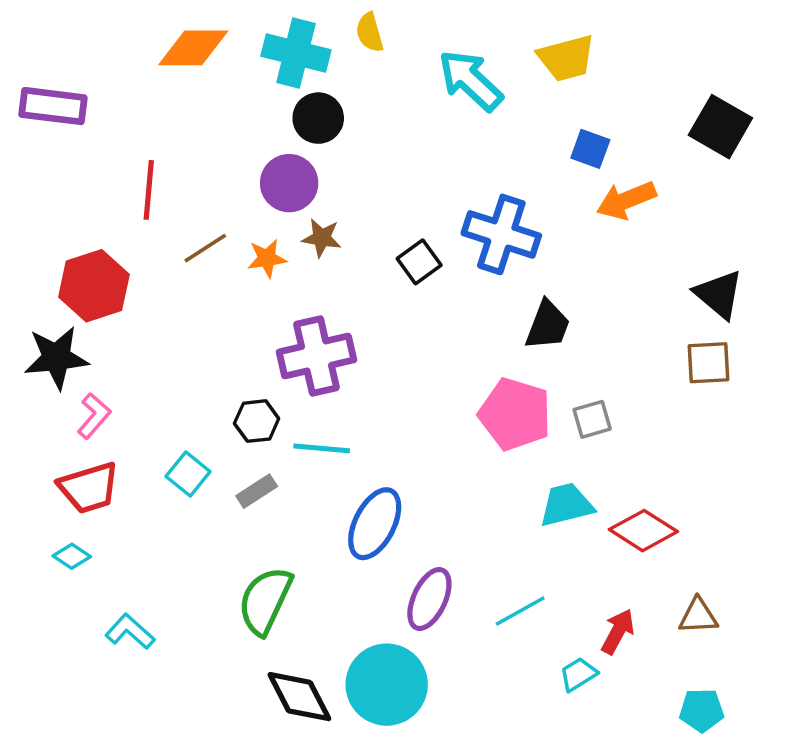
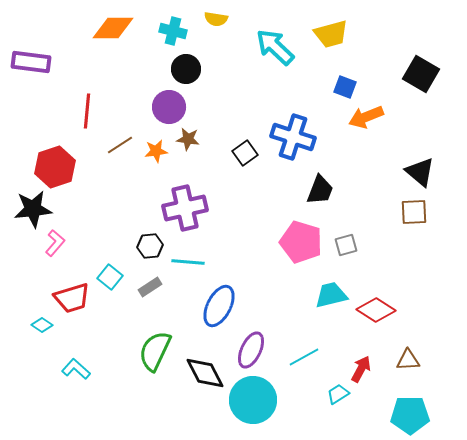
yellow semicircle: (370, 32) -> (216, 19), turned -65
cyan cross: (296, 53) -> (173, 31), size x0.7
red trapezoid: (89, 488) -> (72, 298), moved
cyan circle: (387, 685) -> (253, 400), moved
black diamond: (299, 697) -> (205, 373), moved
cyan pentagon: (702, 710) -> (410, 415), size x1.5

